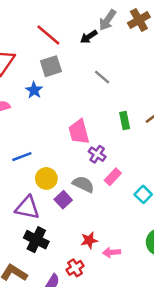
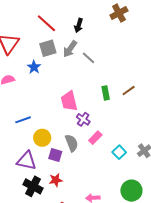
gray arrow: (107, 20) -> (70, 49), moved
black arrow: (89, 37) -> (79, 25), turned -40
gray semicircle: (83, 184) -> (72, 143), turned 42
purple square: (63, 200) -> (55, 155), turned -32
red star: (89, 240) -> (56, 180), moved

